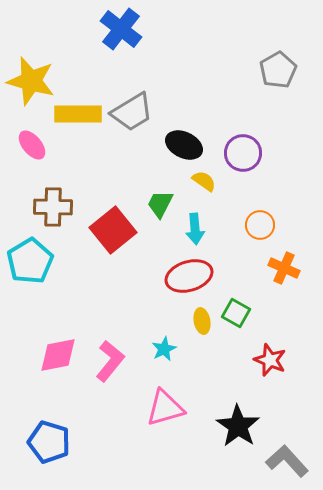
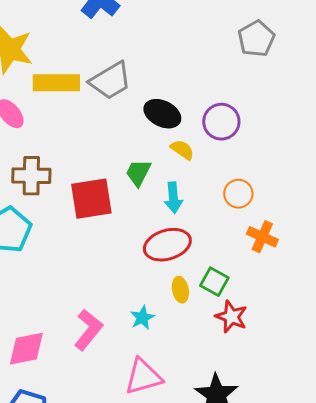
red square: (113, 230) -> (91, 199), turned 30
pink diamond: (58, 355) -> (26, 349), moved
red star: (270, 360) -> (231, 317), moved

